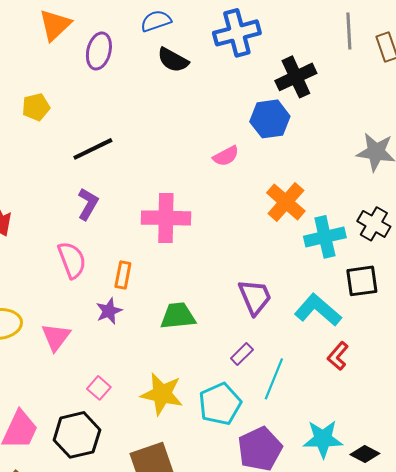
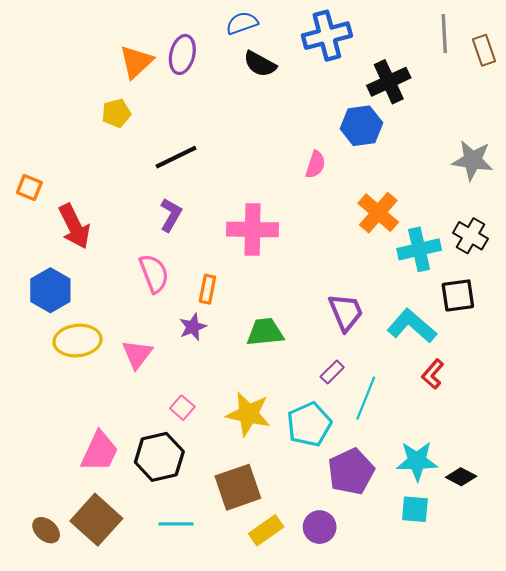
orange triangle: (55, 25) -> (136, 62), moved
pink semicircle: (226, 156) -> (315, 165), turned -44

